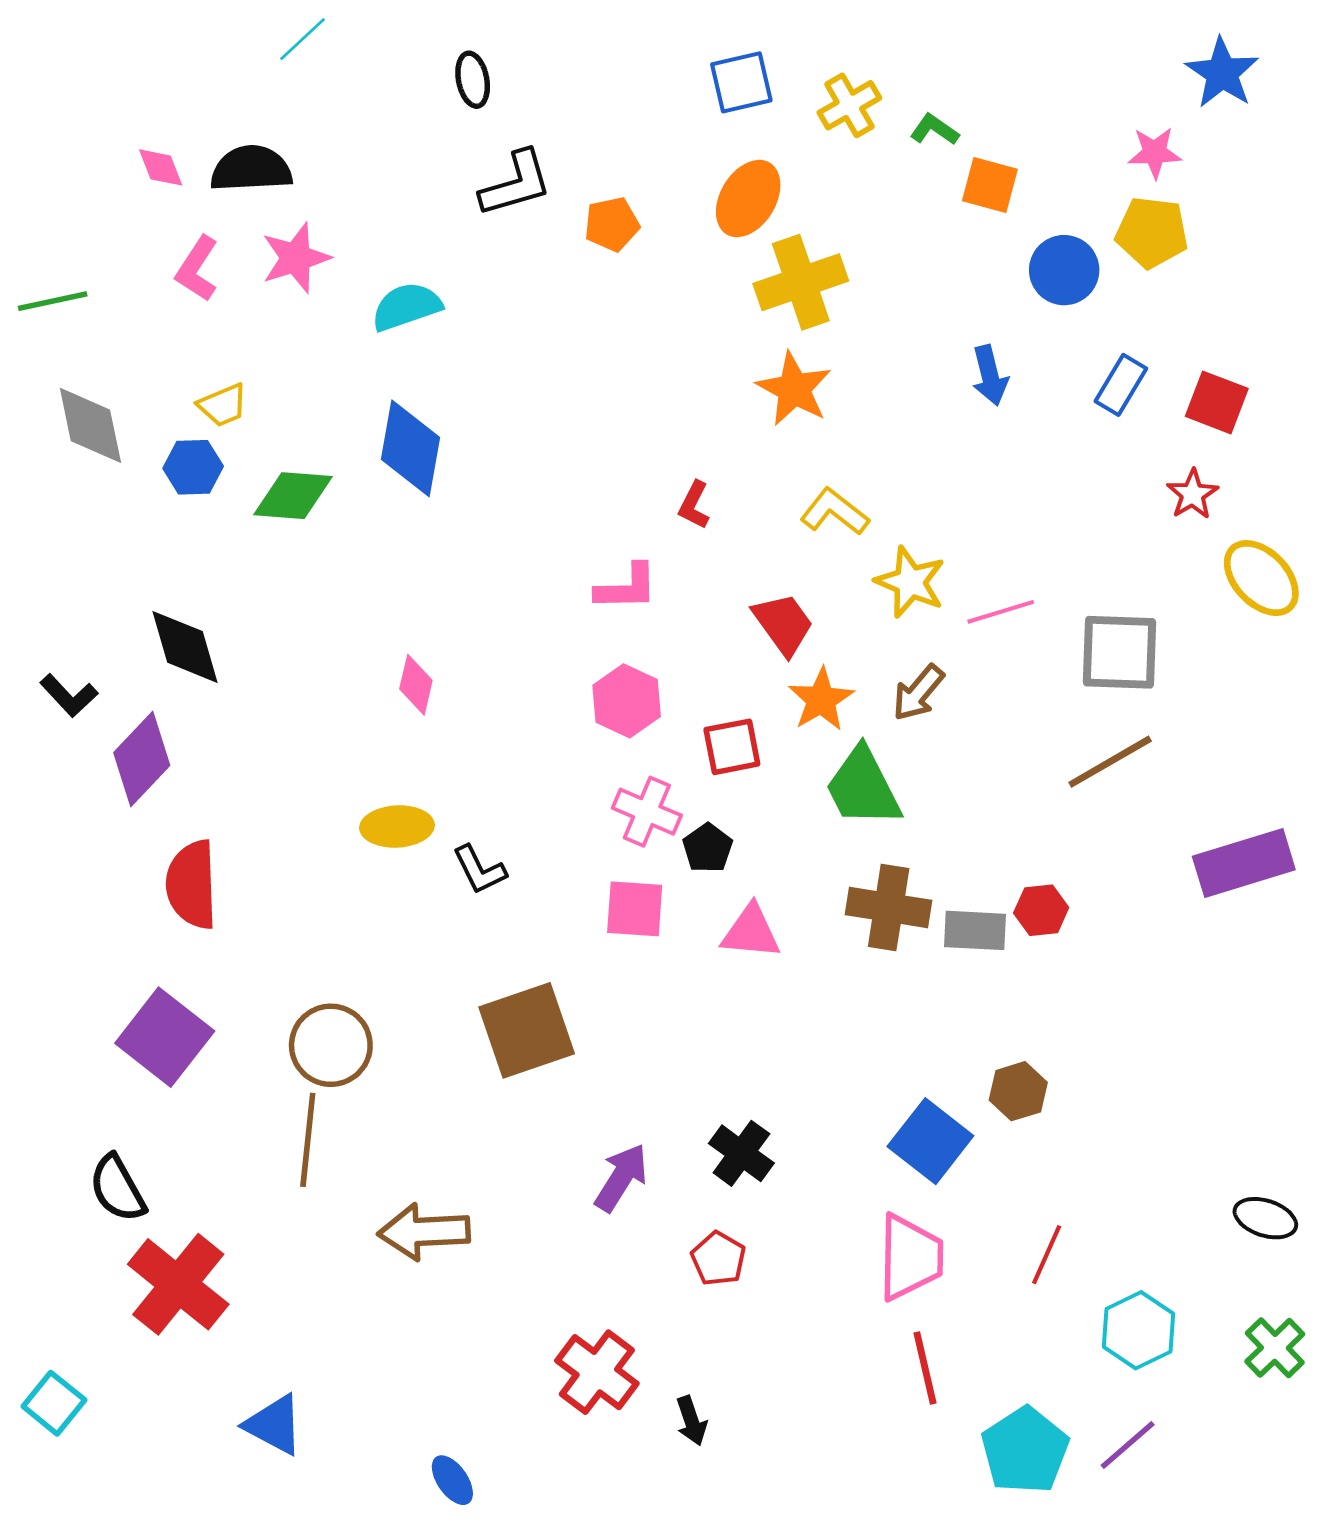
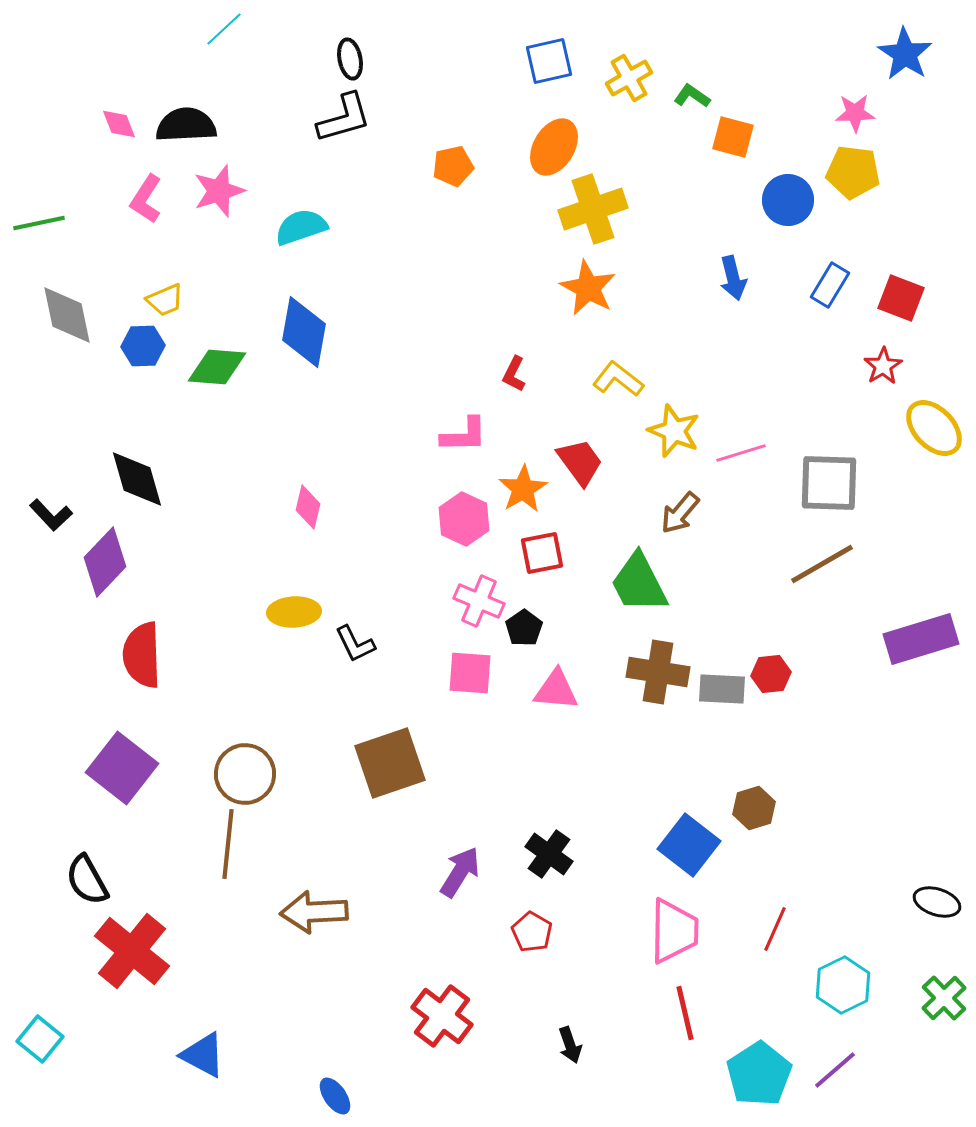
black L-shape: (516, 184) -> (344, 118), moved
orange star: (821, 700) -> (523, 489), moved
black arrow: (691, 1421) -> (570, 1045), moved

